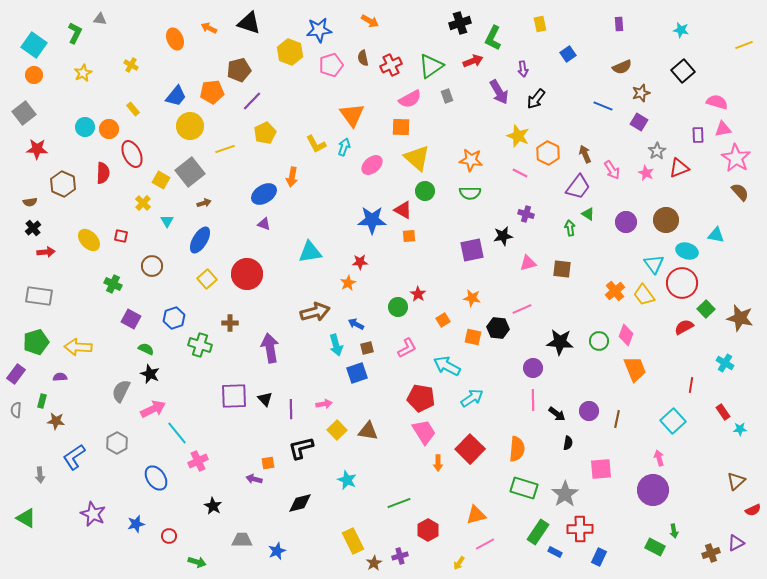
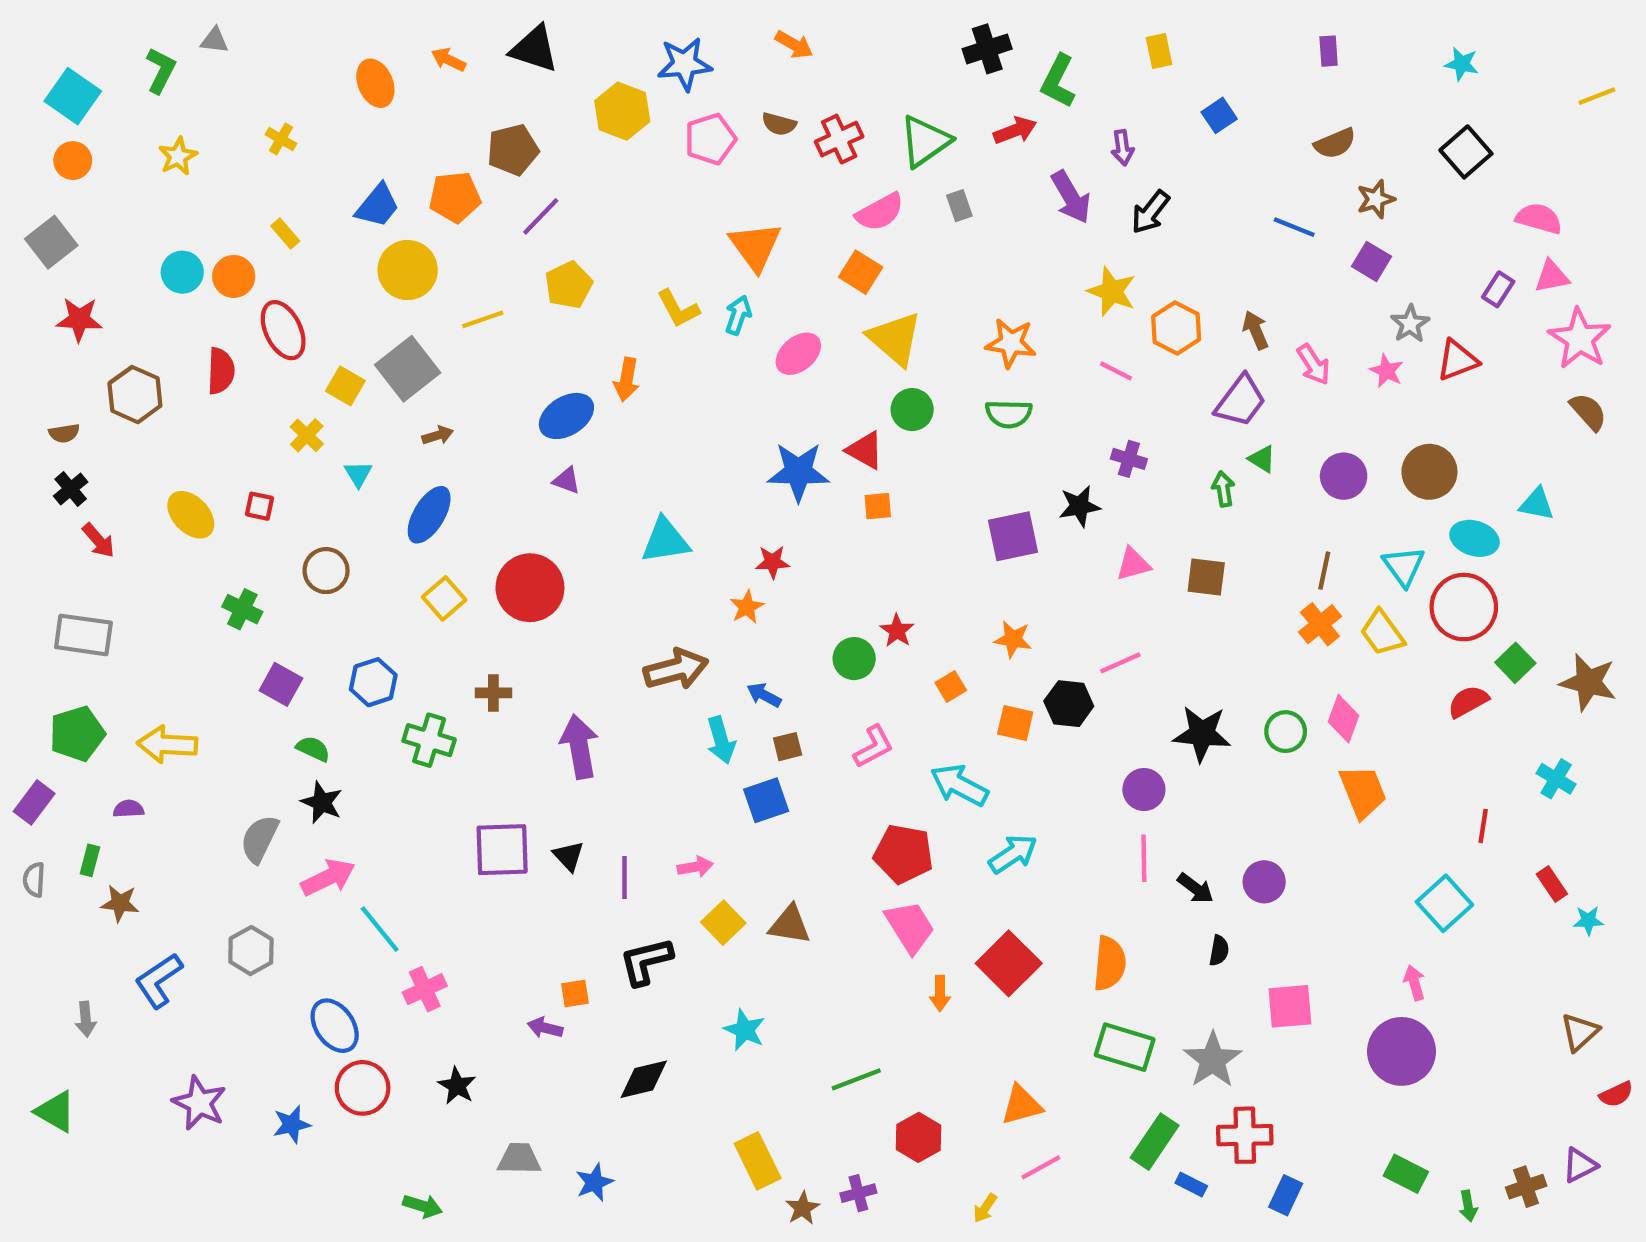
brown semicircle: (363, 58) -> (779, 124), turned -63
orange square: (401, 127) -> (861, 272), turned 30
purple rectangle: (698, 135) -> (1498, 289), turned 35
red arrow: (46, 252) -> (98, 540), turned 54
brown line: (617, 419) -> (1324, 571), moved
green arrow: (674, 531) -> (1468, 1206), moved
red circle: (169, 536) -> (363, 1088), moved, size x1.6

